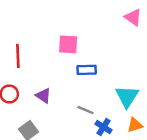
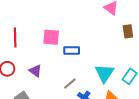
pink square: (68, 44) -> (51, 37), moved
gray line: (85, 110) -> (70, 84), turned -64

